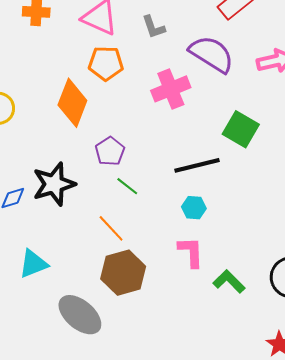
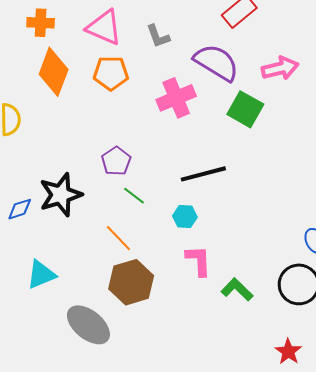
orange diamond: (72, 103) -> (54, 72), moved
green square: (241, 129) -> (245, 109), moved
cyan hexagon: (194, 208) -> (185, 217), moved

